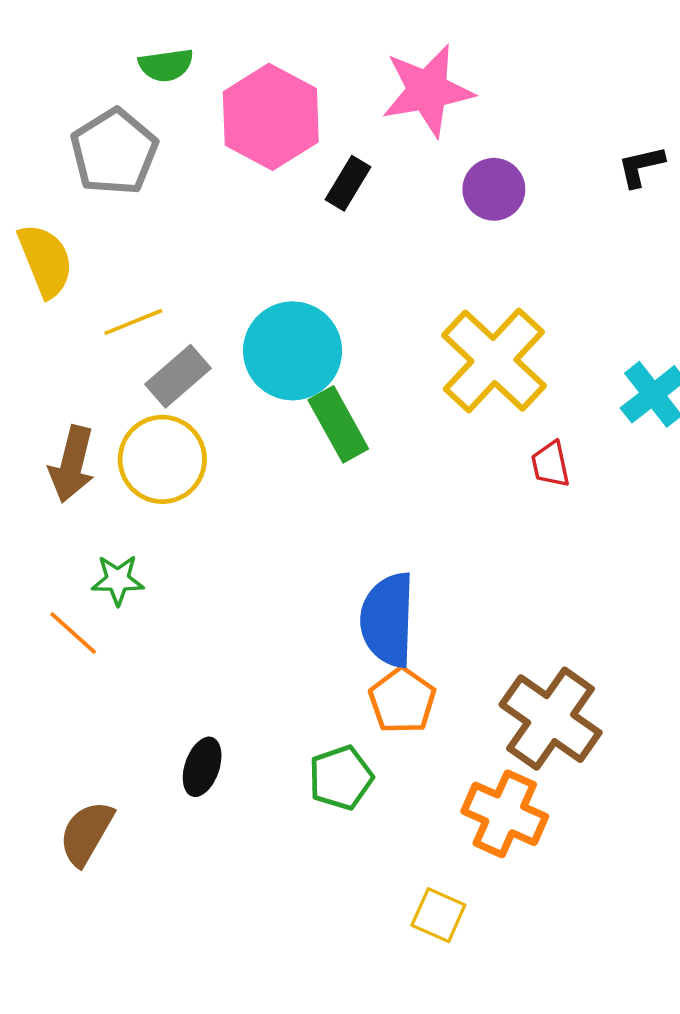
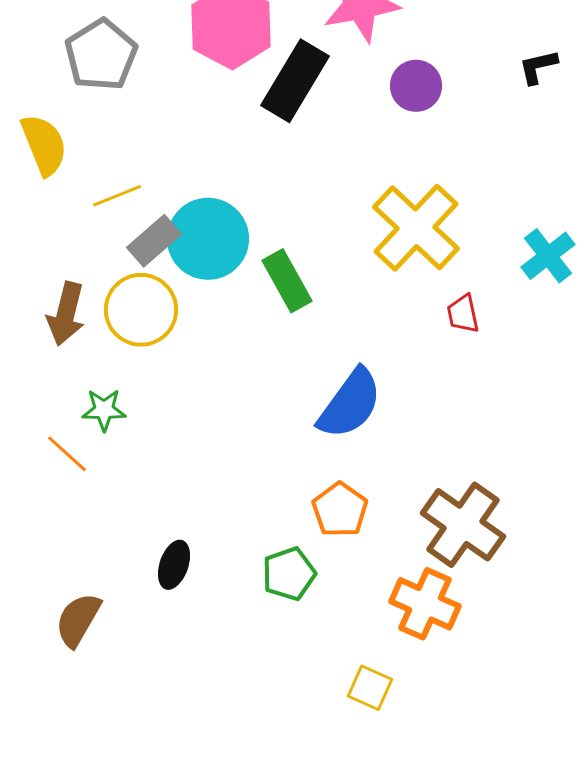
black rectangle: (348, 183) -> (295, 81), size x1.8
cyan circle: (293, 351) -> (208, 239), moved
blue semicircle: (388, 620) -> (350, 404), moved, turned -146

